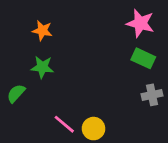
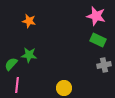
green star: (42, 67) -> (29, 55), moved
pink line: (64, 124) -> (17, 85), moved, turned 56

